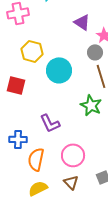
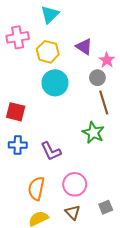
yellow hexagon: (32, 51) -> (48, 52), moved
cyan circle: (59, 70) -> (55, 83), moved
blue cross: (18, 139) -> (18, 145), moved

